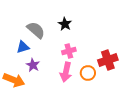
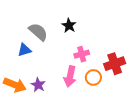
pink cross: (69, 51) -> (82, 54), moved
purple star: (33, 65) -> (38, 85), moved

